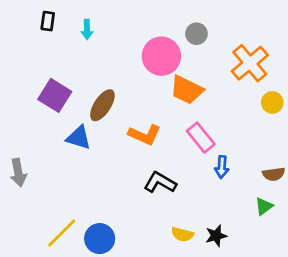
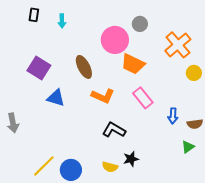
brown ellipse: (102, 105) -> (84, 67), moved, turned -60
blue arrow: (222, 167) -> (173, 116), moved
yellow semicircle: (182, 234) -> (110, 167), moved
black star: (216, 236) -> (131, 159), moved

